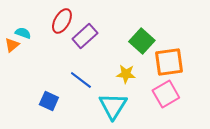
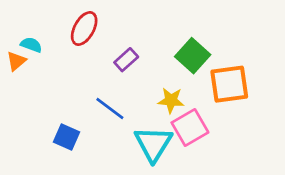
purple rectangle: (85, 36) -> (126, 60), moved, size x0.7
pink square: (166, 94) -> (190, 128), moved

